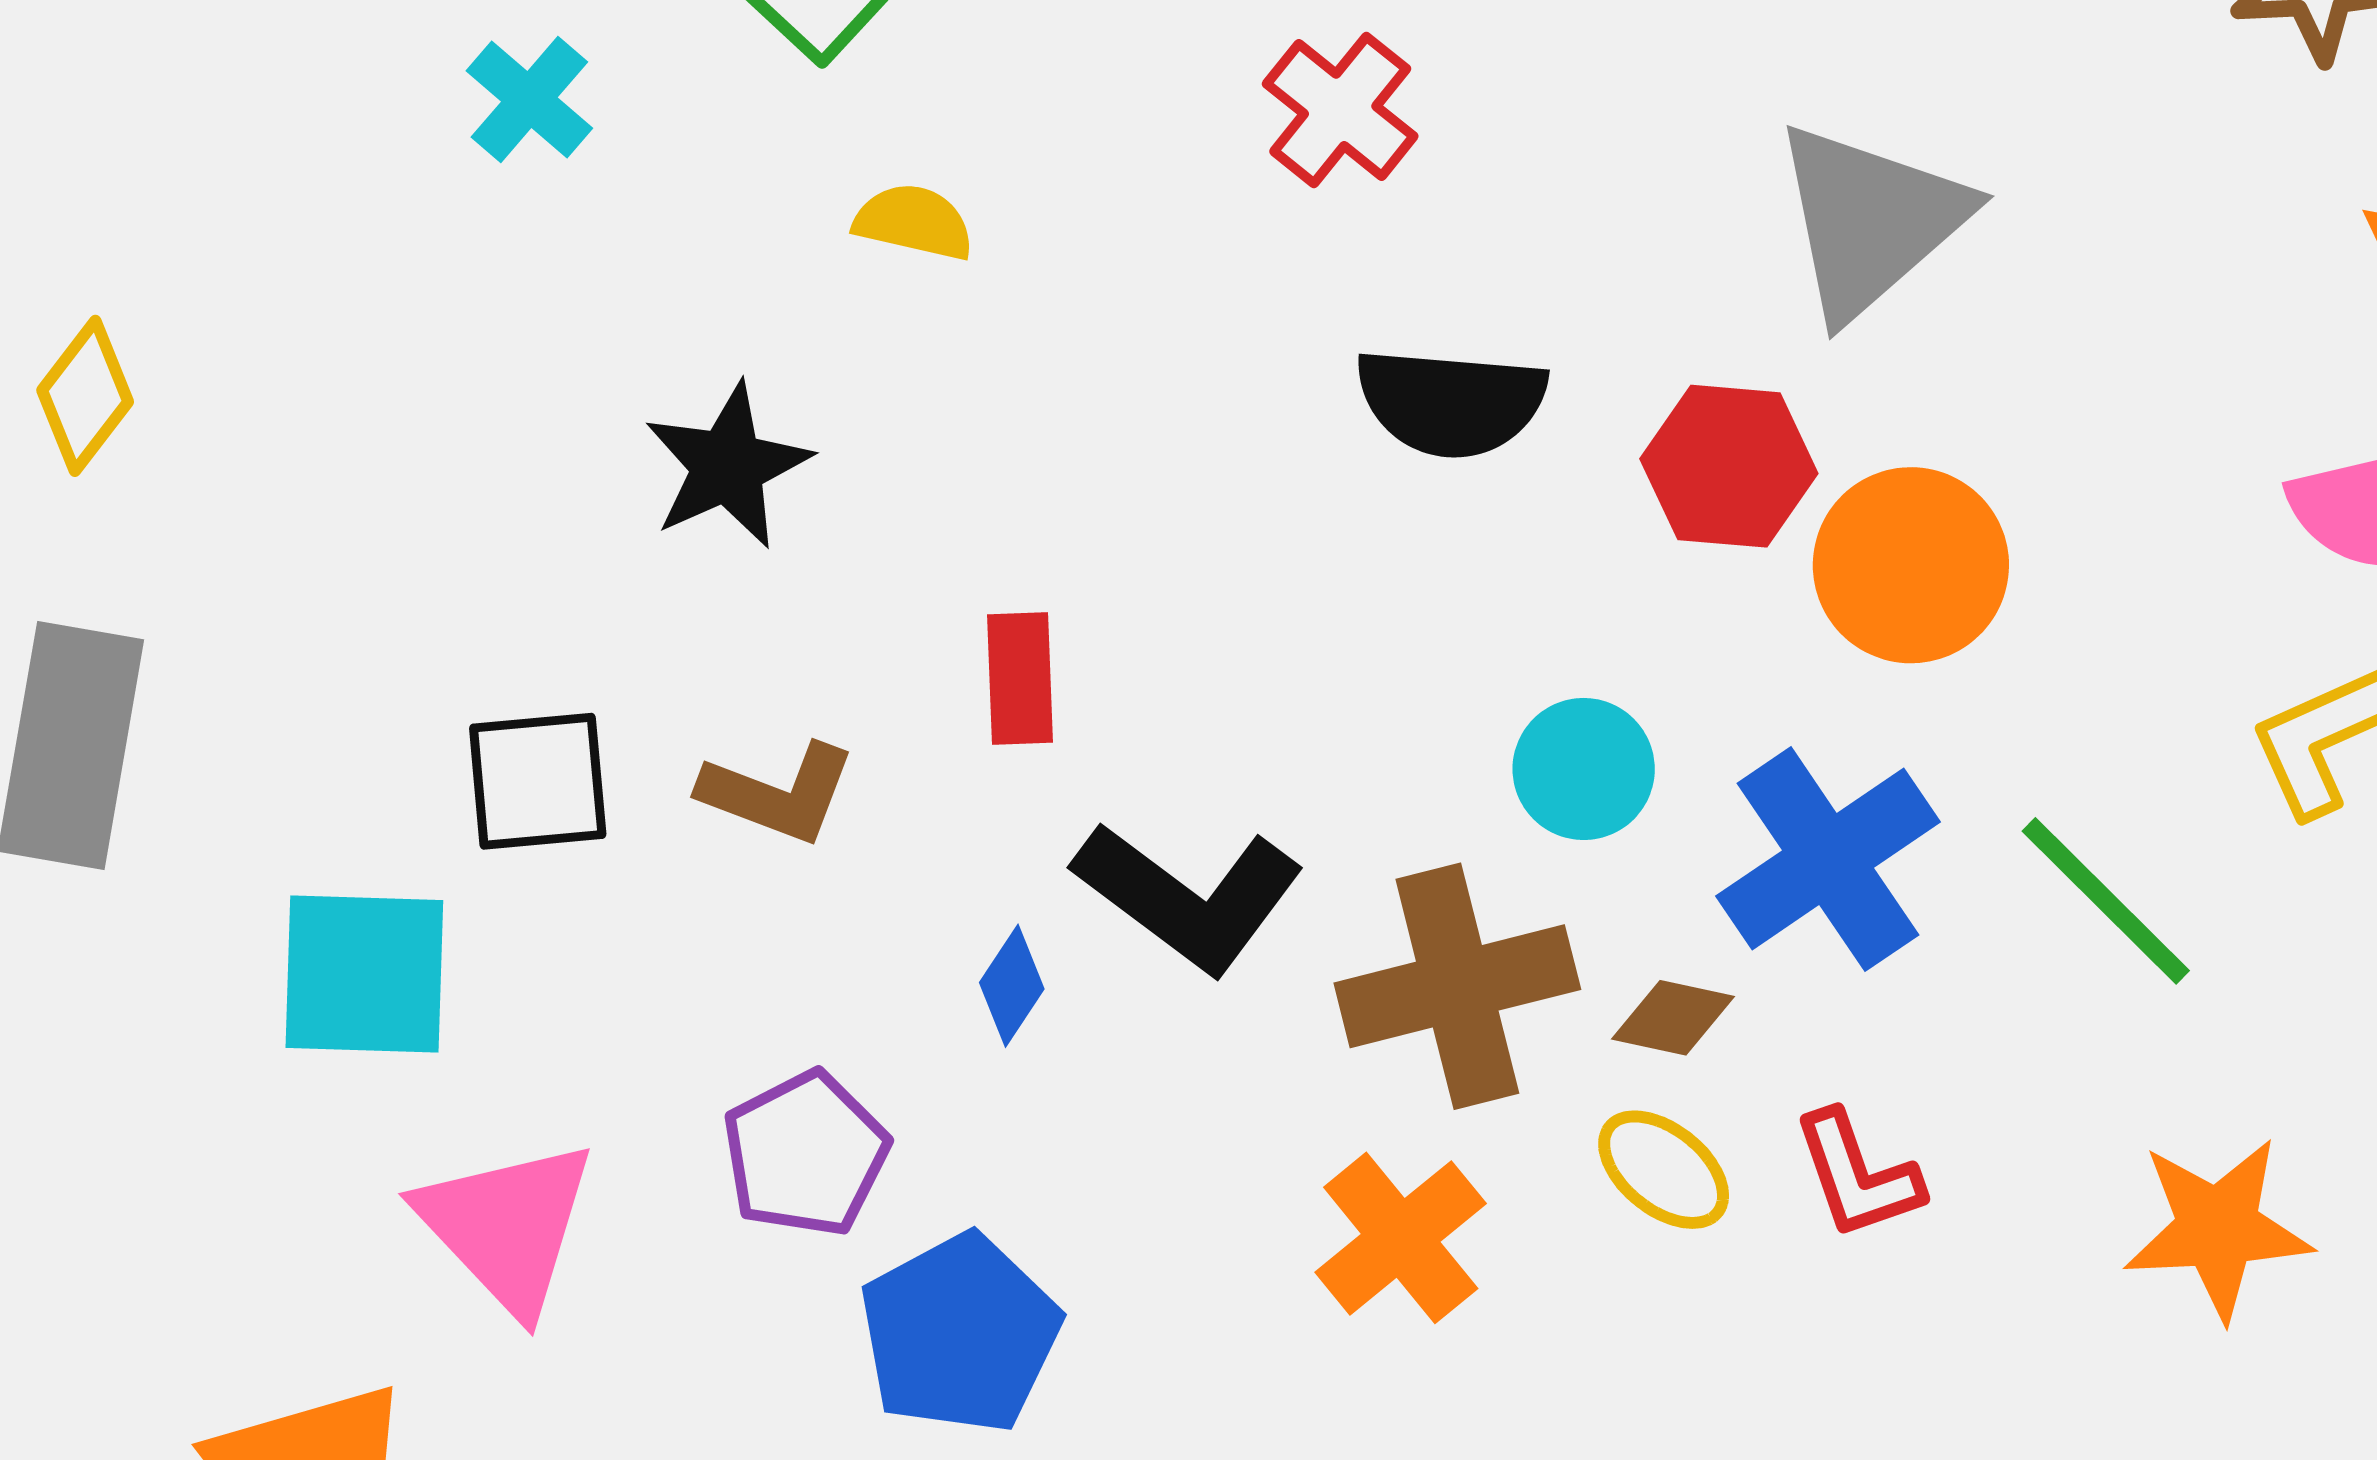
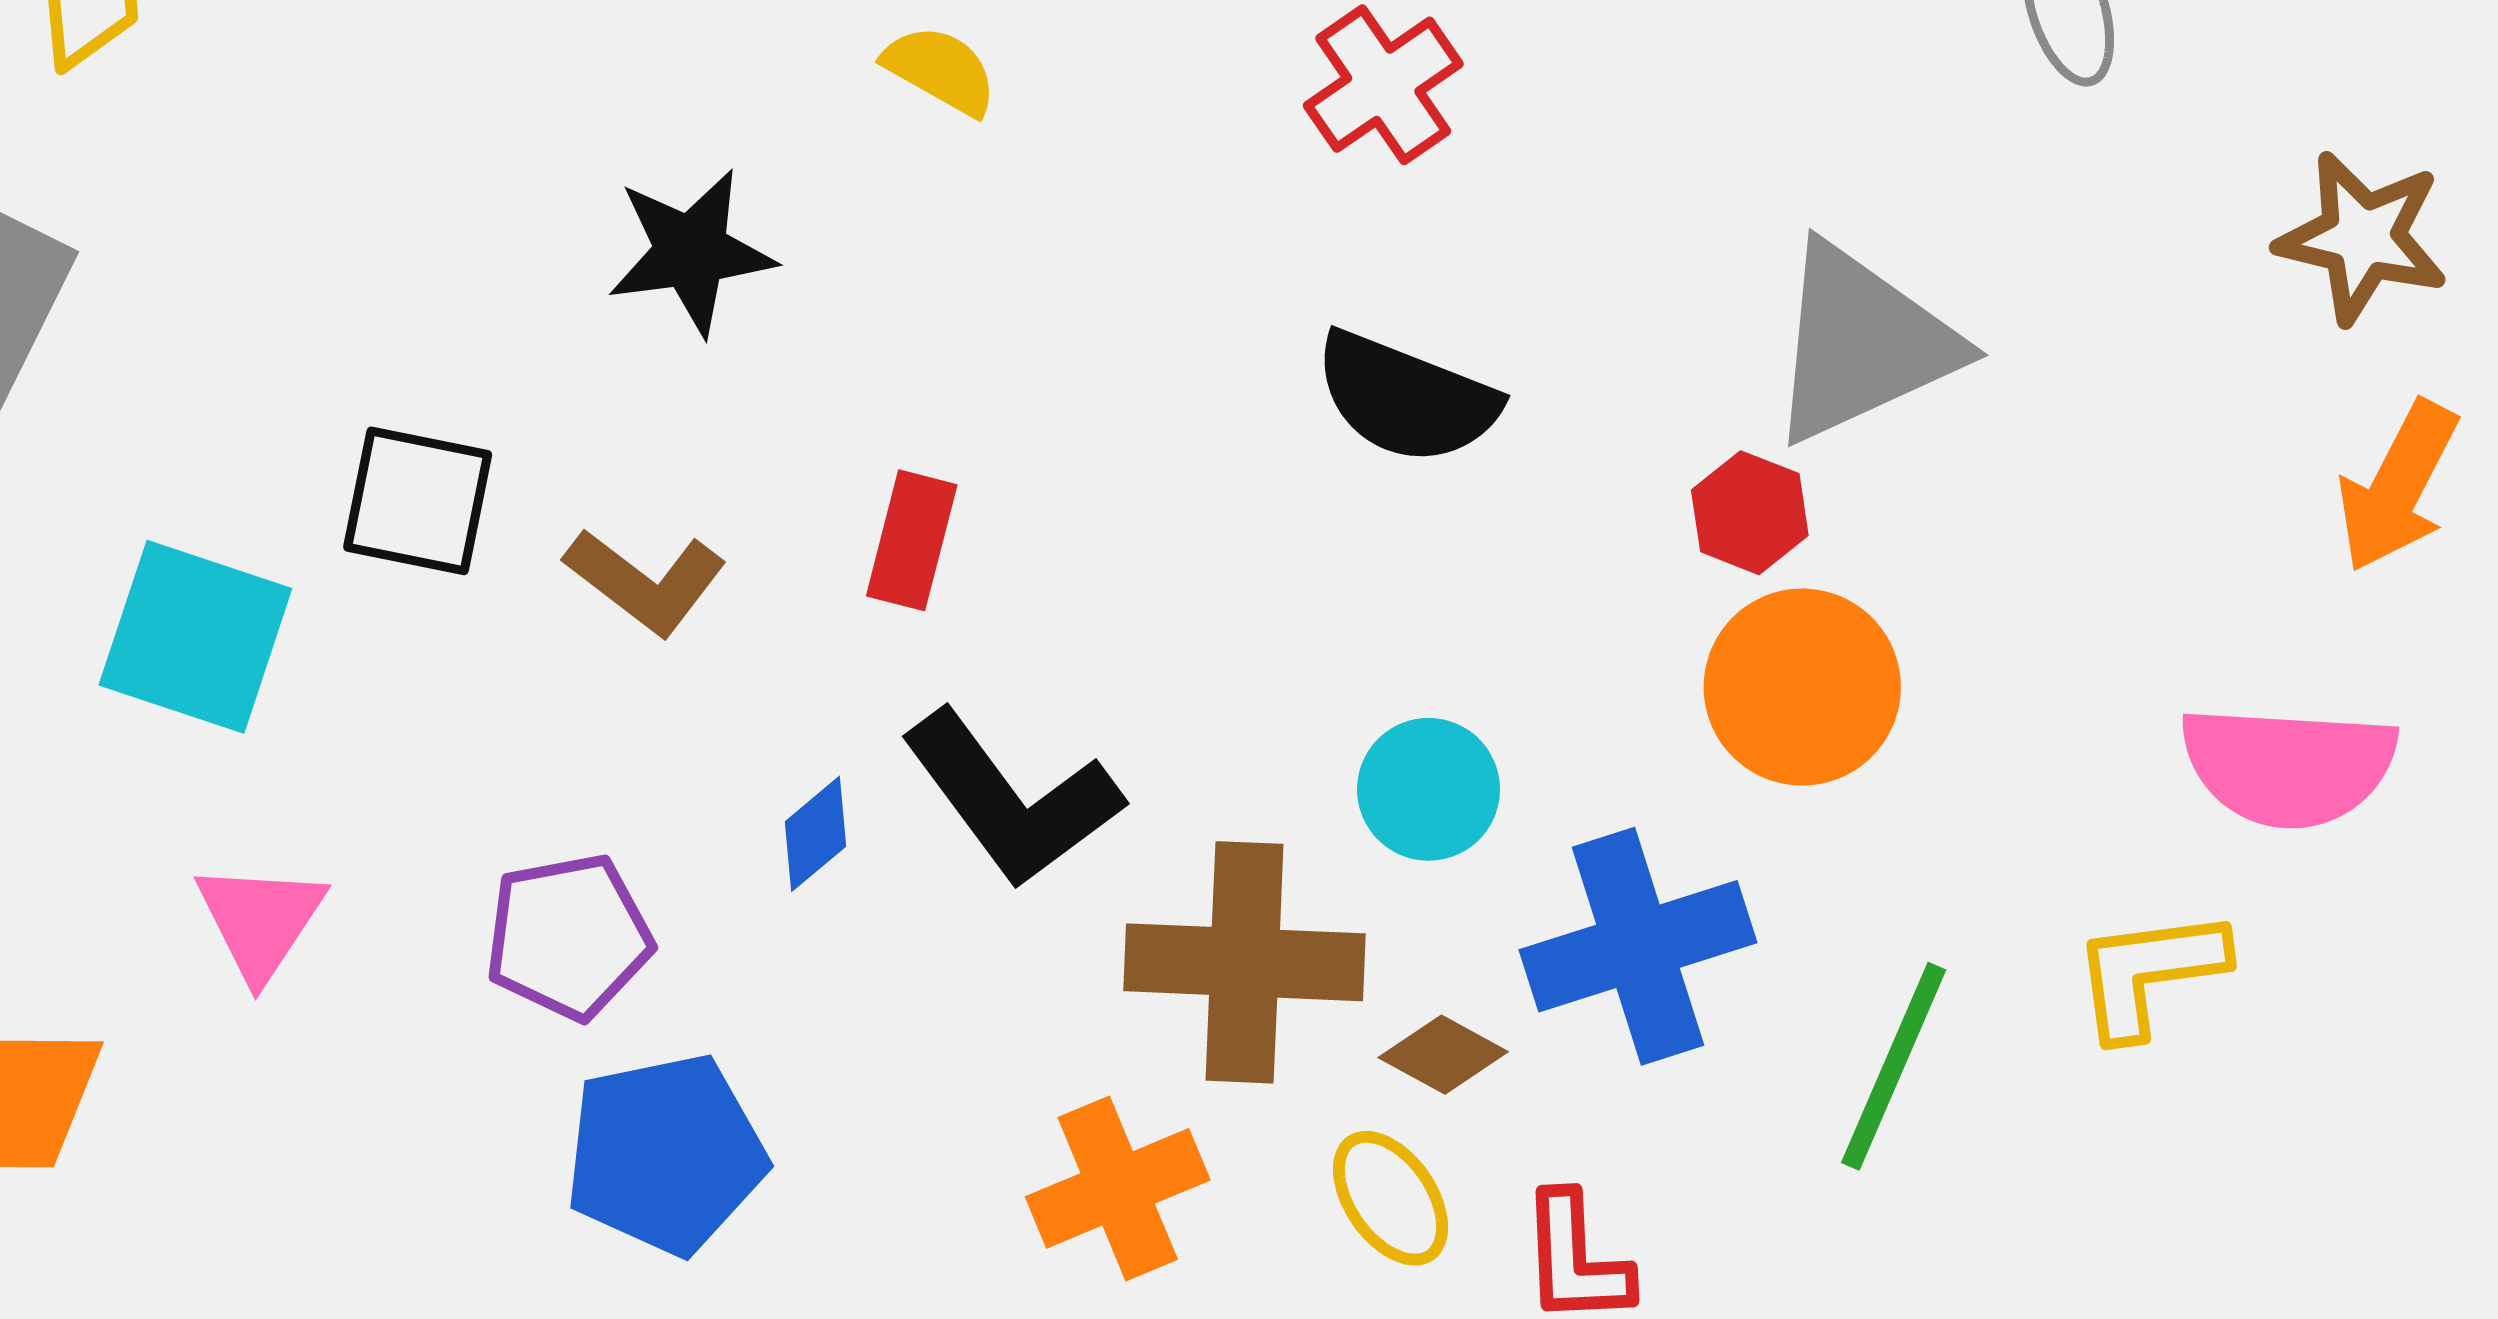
red hexagon: (1729, 466) -> (1750, 513), moved, size x0.7
green line: (2106, 901) -> (1894, 1066), turned 52
pink triangle: (507, 1226) -> (260, 921), size x0.7

